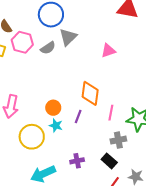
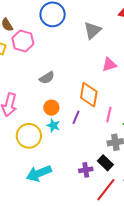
gray triangle: (68, 37) -> (92, 30), moved
gray semicircle: (48, 48) -> (47, 78), moved
pink triangle: (108, 51) -> (109, 64), moved
purple cross: (77, 161) -> (86, 170), moved

